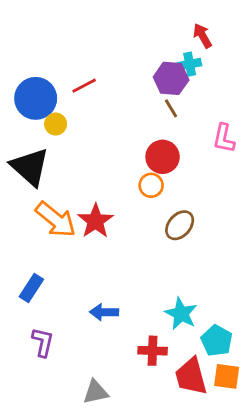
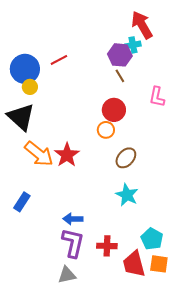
red arrow: (202, 36) -> (142, 25), size x1.6
yellow circle: (56, 124) -> (30, 87), moved
cyan star: (181, 314) -> (127, 195), moved
purple L-shape: (43, 342) -> (73, 243), moved, size x1.4

